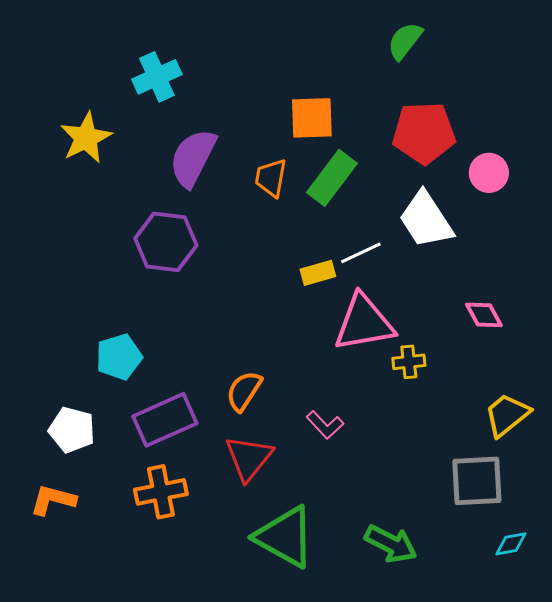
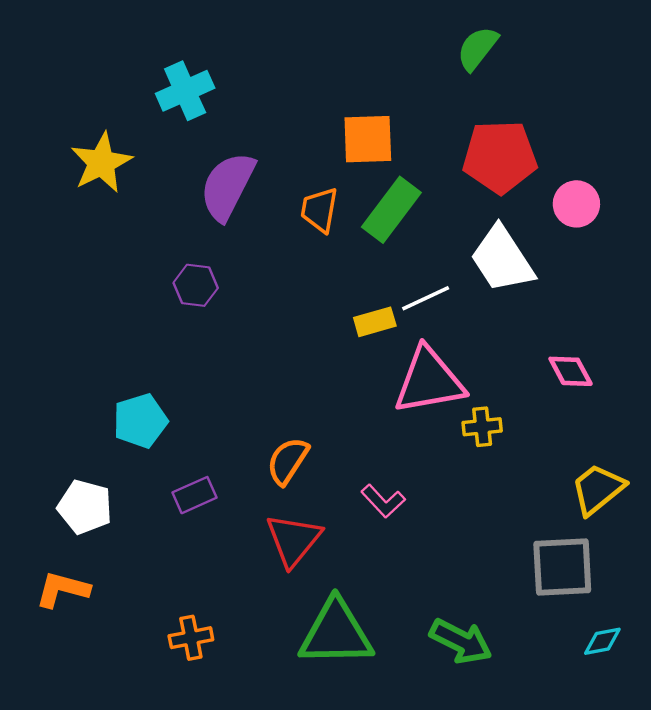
purple hexagon: (166, 242) -> (196, 285), size x0.6
purple rectangle: (165, 420) -> (194, 495), size x0.6
orange cross: (161, 492) -> (191, 638), moved, size x0.7
green triangle: (285, 537) -> (336, 633), turned -30

